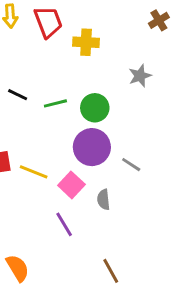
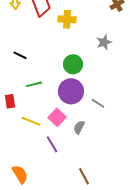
green line: (55, 103) -> (34, 84), moved
yellow line: (34, 172) -> (31, 121), moved
gray semicircle: (104, 200) -> (79, 127), turned 32

